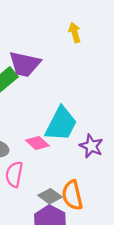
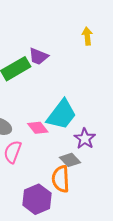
purple trapezoid: (25, 64) -> (38, 56), size x0.7
gray diamond: (50, 196) -> (70, 160), moved

